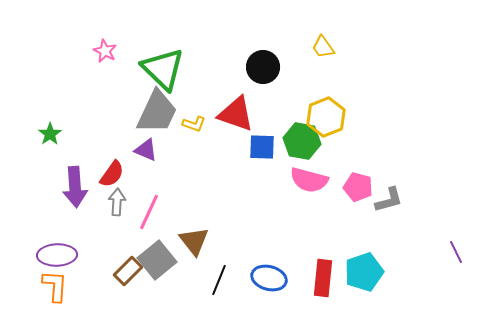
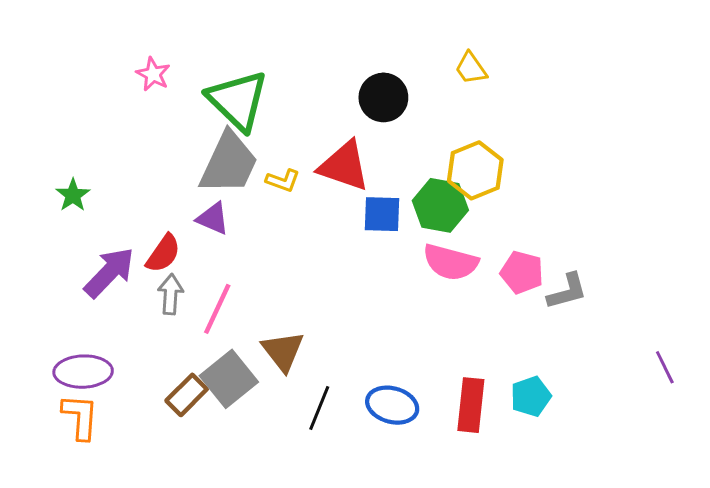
purple arrow: (75, 187) -> (109, 272), turned -132
cyan pentagon: (364, 272) -> (531, 396), size x0.7

